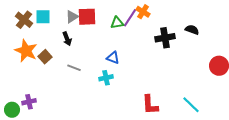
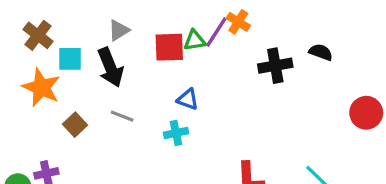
cyan square: (43, 17) -> (70, 59), moved
red square: (87, 17) -> (169, 47), moved
black arrow: (67, 39) -> (110, 67), size x1.6
brown square: (45, 57) -> (75, 125), moved

